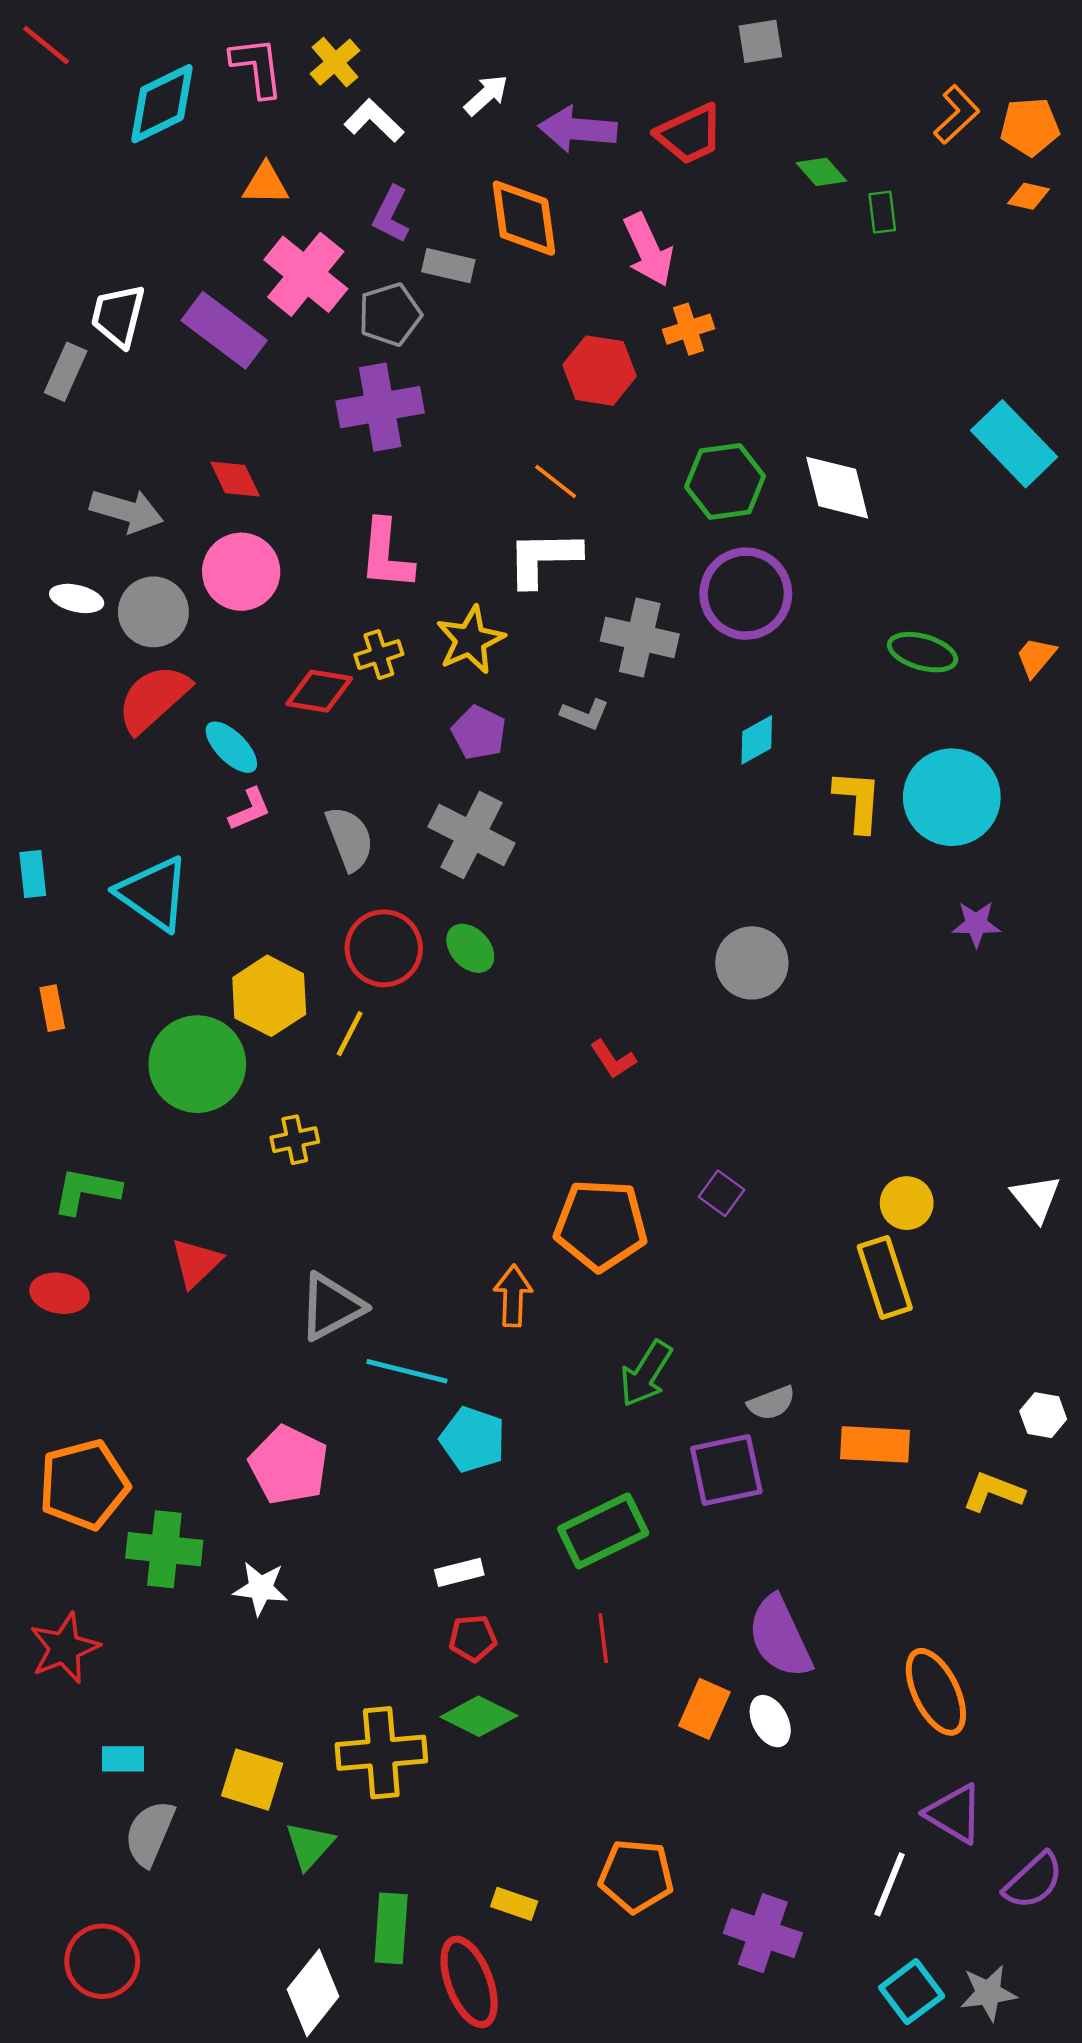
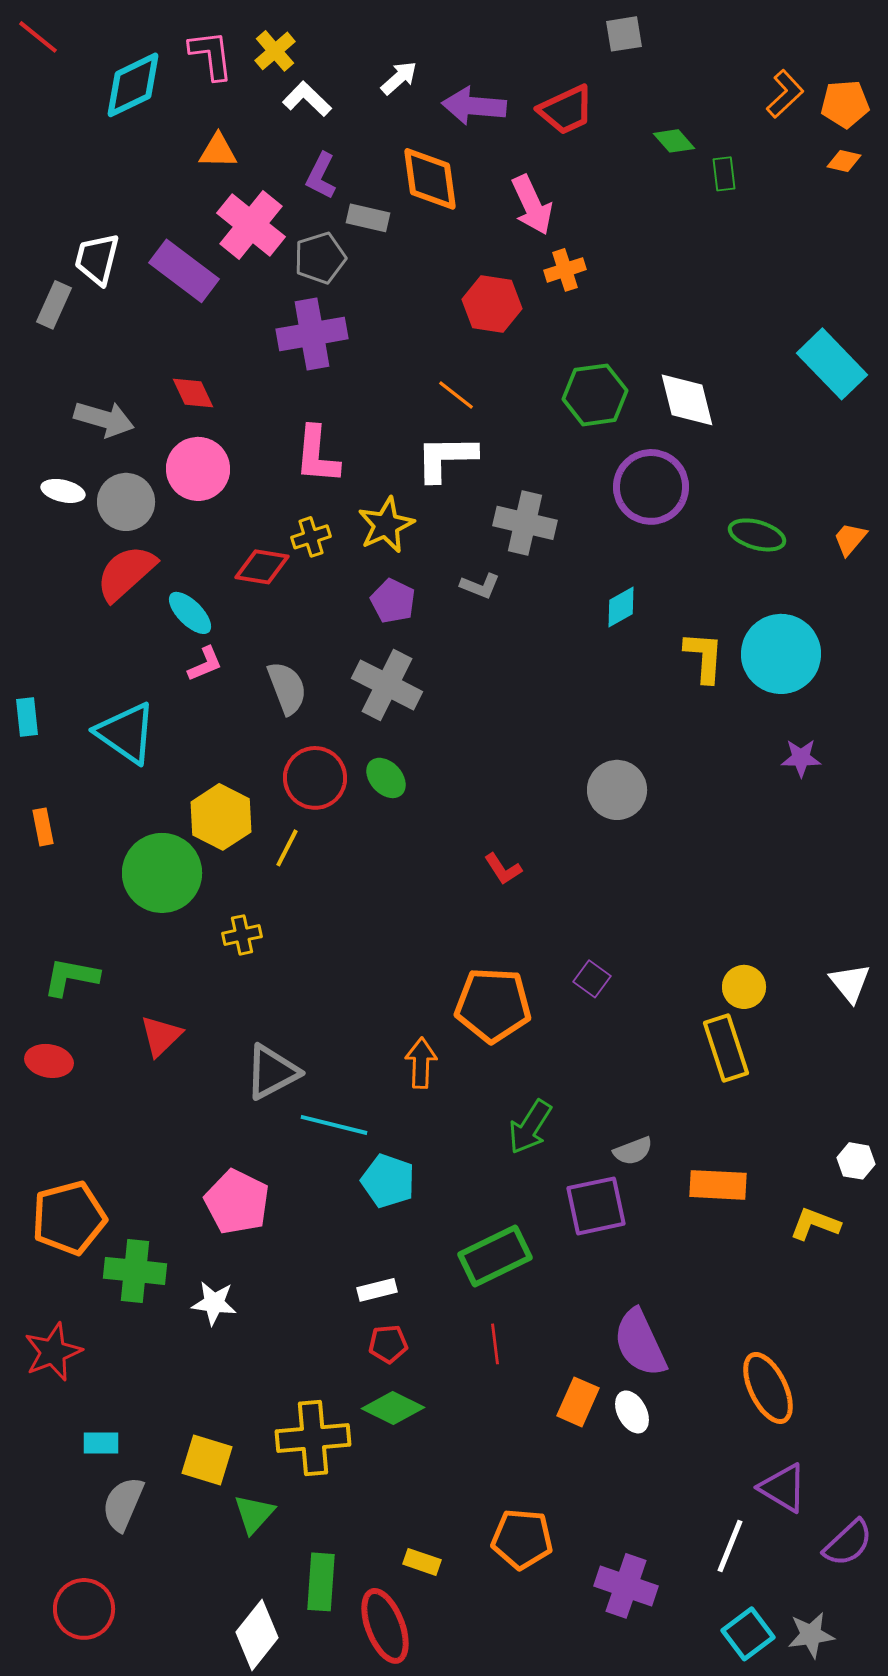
purple circle: (746, 594) -> (651, 487), moved

